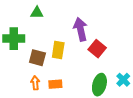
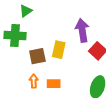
green triangle: (37, 13) -> (26, 11), moved, turned -40
brown square: (37, 58) -> (37, 56), turned -30

